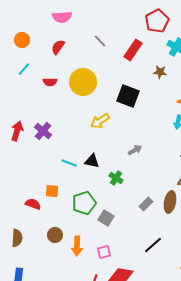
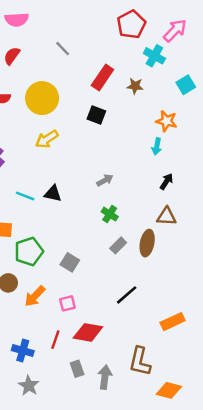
red rectangle: (133, 50) -> (102, 78), moved
black square: (128, 96) -> (96, 115), size x0.7
yellow arrow: (100, 121) -> (47, 139), moved
green cross: (116, 178) -> (110, 214), moved
green pentagon: (84, 203) -> (29, 251), moved
orange arrow: (77, 246) -> (35, 296), turned 42

